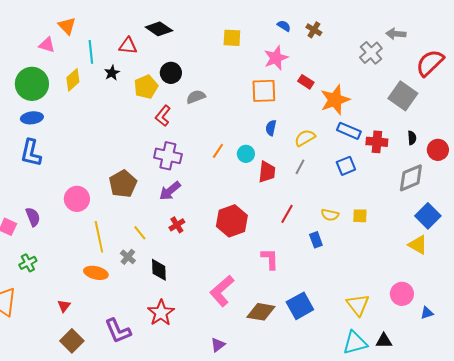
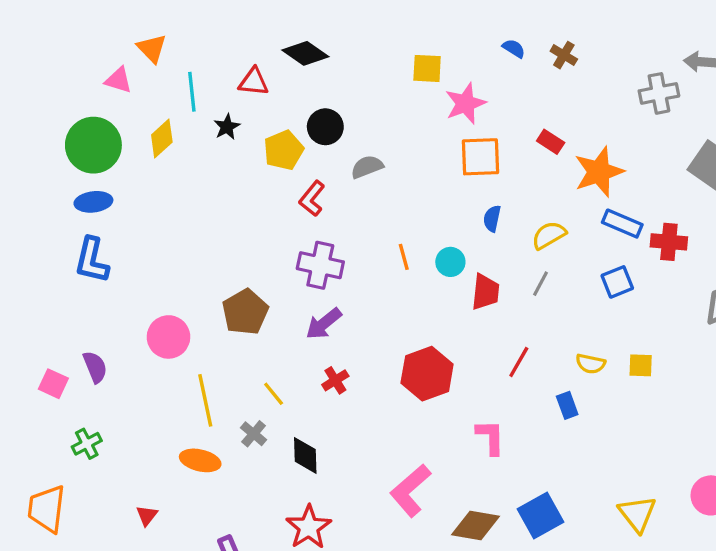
gray cross: (371, 53) -> (659, 93), turned 30
pink star: (276, 58) -> (465, 103), moved
orange line: (218, 151) -> (404, 257), turned -49

